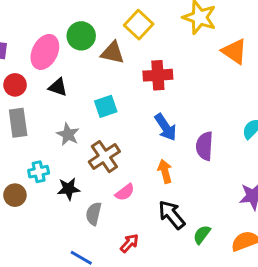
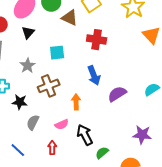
black triangle: (58, 87) -> (28, 32), turned 40
purple semicircle: (205, 146) -> (117, 94), turned 42
orange arrow: (165, 171) -> (76, 102), moved
pink semicircle: (125, 192) -> (62, 124), moved
red arrow: (129, 243) -> (52, 148), turned -56

